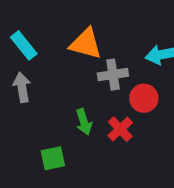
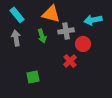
green arrow: (84, 122) -> (42, 36), moved

